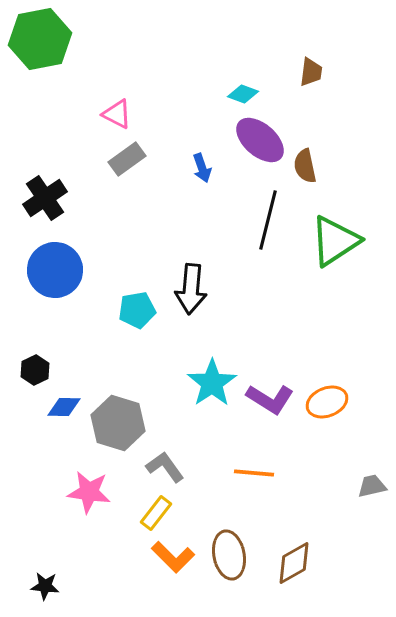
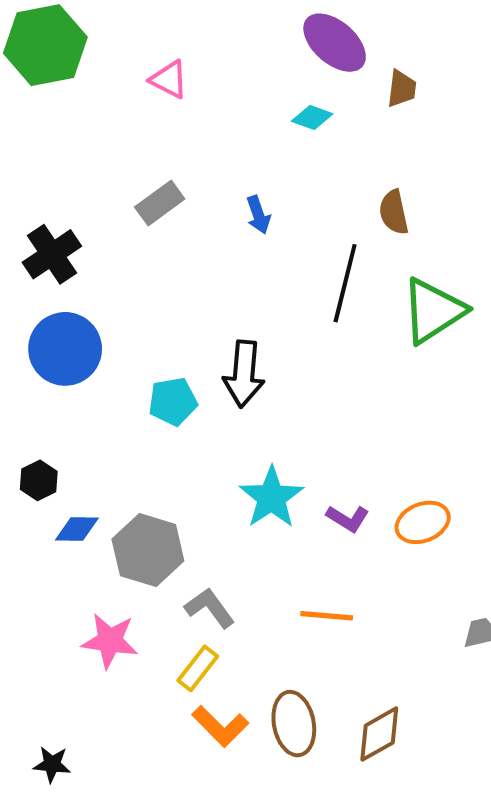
pink triangle: (117, 114) -> (169, 79), moved
purple ellipse: (260, 140) -> (335, 43), moved
purple L-shape: (270, 399) -> (348, 518), size x0.7

